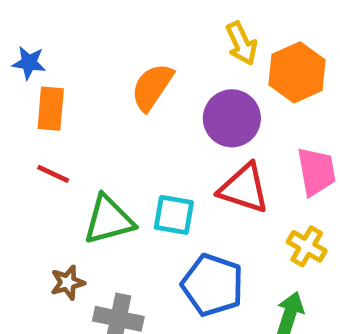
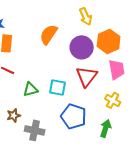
orange hexagon: (297, 72) -> (109, 41), moved
red triangle: (244, 188) -> (87, 76), turned 50
green triangle: (109, 220) -> (31, 89), size x0.7

